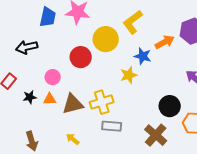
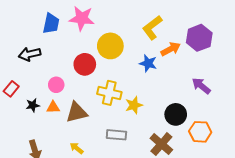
yellow L-shape: (133, 22) -> (152, 28), moved
yellow star: (129, 75) -> (134, 105), moved
yellow cross: (102, 102) -> (109, 93), moved, turned 30

